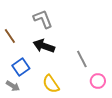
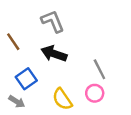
pink circle: (98, 81) -> (95, 93), moved

